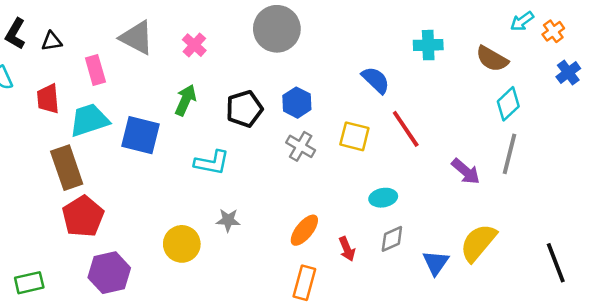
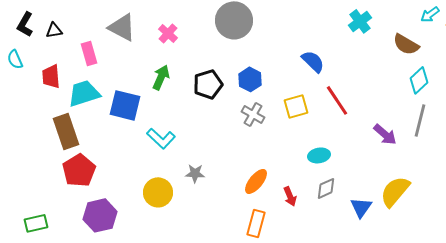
cyan cross: (428, 45) -> (360, 21), moved, turned -35
yellow square: (354, 136) -> (296, 106), turned -30
cyan L-shape: (212, 163) -> (161, 138), moved, turned 32

